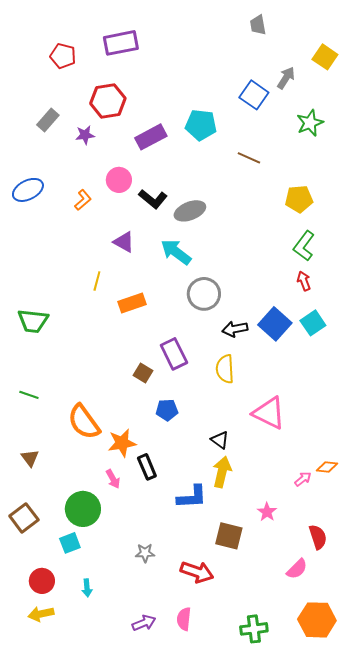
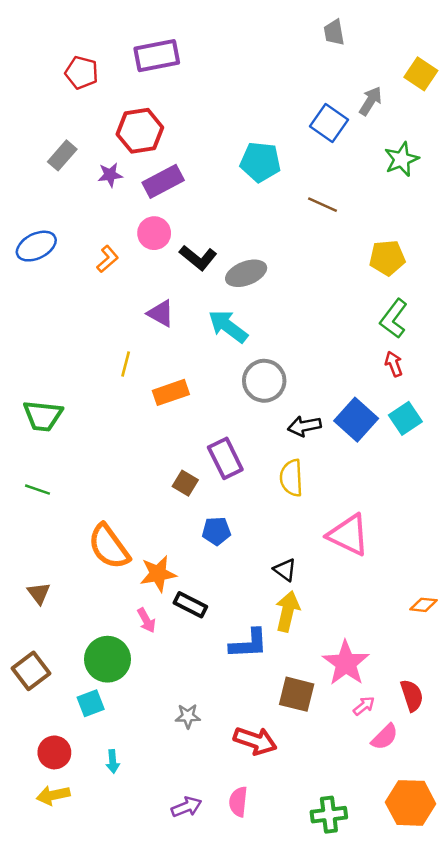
purple rectangle: (151, 137) -> (163, 181), moved
green line: (29, 395) -> (38, 490), moved
black rectangle: (147, 467) -> (190, 605), turned -40
pink arrow: (303, 479) -> (364, 706), moved
pink star: (267, 512) -> (346, 663), size x1.8

